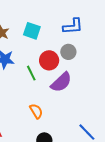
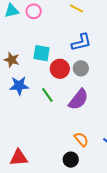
red circle: (49, 60) -> (60, 69), moved
orange semicircle: (36, 111) -> (81, 139), moved

